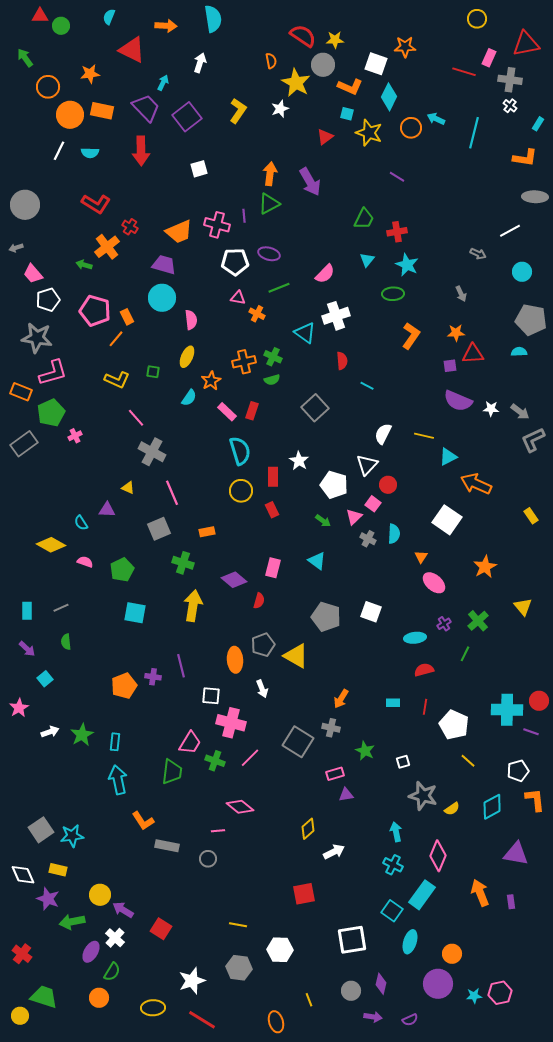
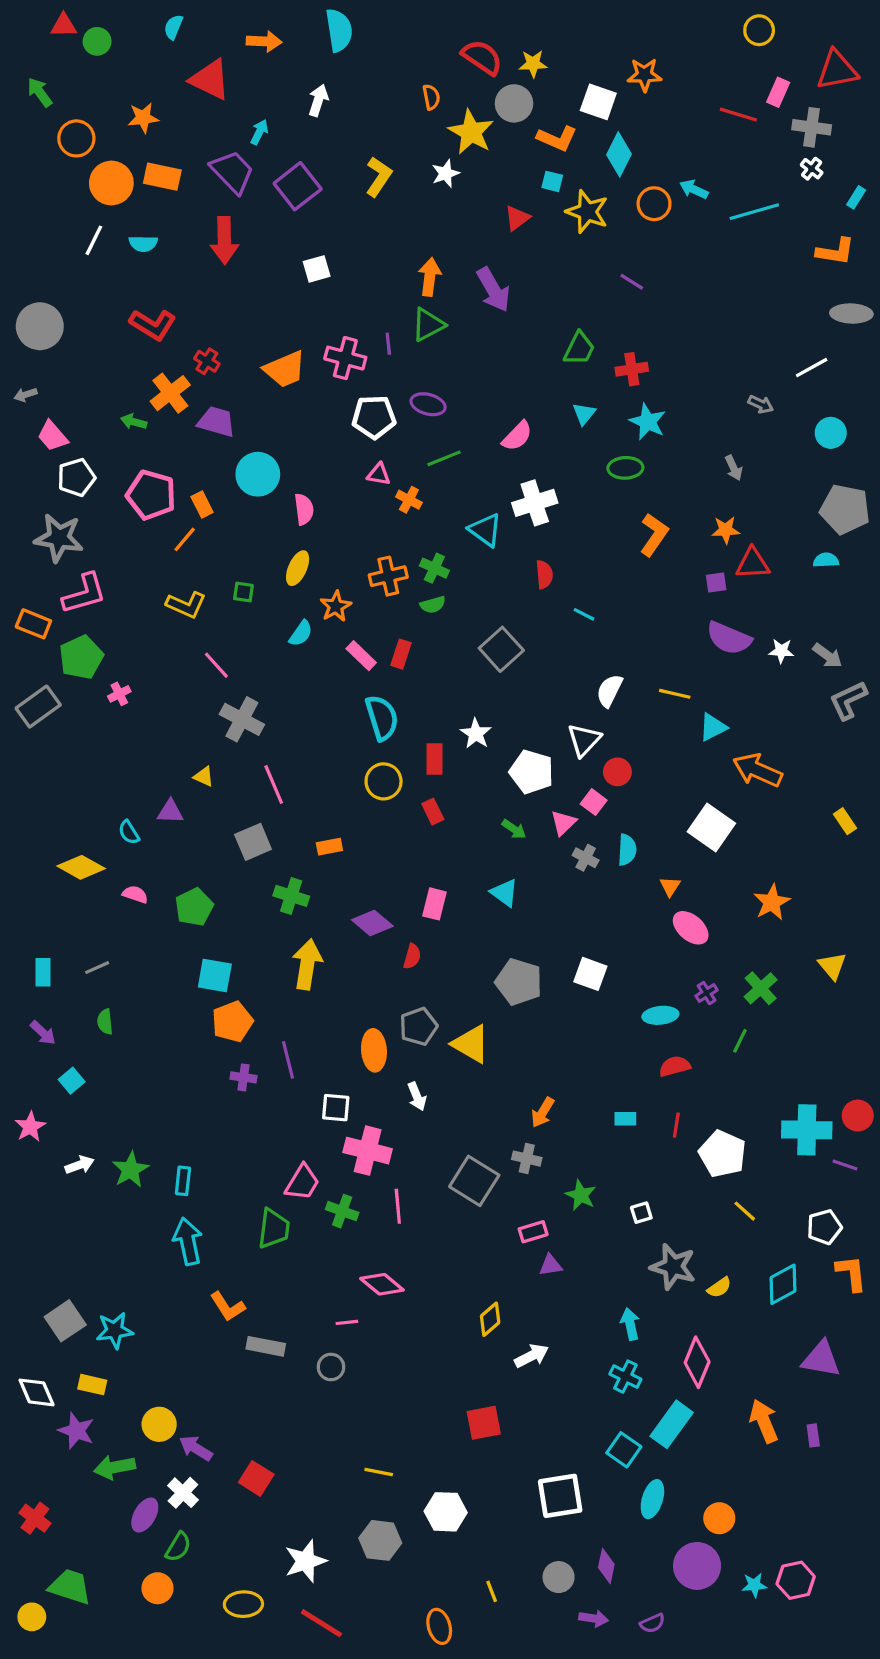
cyan line: (474, 133) -> (754, 212), turned 60
purple trapezoid: (164, 265) -> (216, 422), moved
orange pentagon: (124, 686) -> (232, 1022), moved
pink line: (250, 758) -> (398, 1206), turned -50

